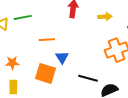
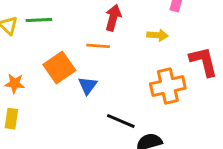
orange line: (47, 40) -> (98, 46), moved
orange square: (46, 73) -> (59, 68), moved, turned 30

